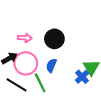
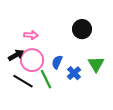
black circle: (54, 39) -> (82, 29), moved
blue cross: (82, 77) -> (74, 73), moved

